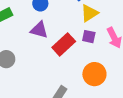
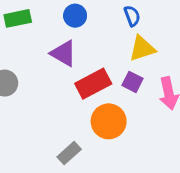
orange circle: (94, 74) -> (109, 121), moved

